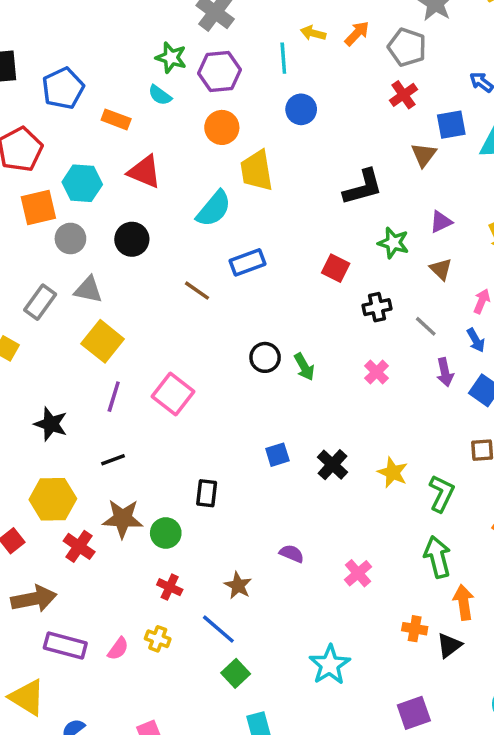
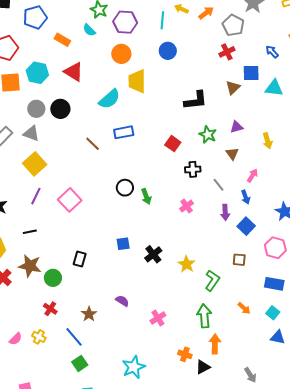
gray circle: (70, 238) -> (36, 109), moved

